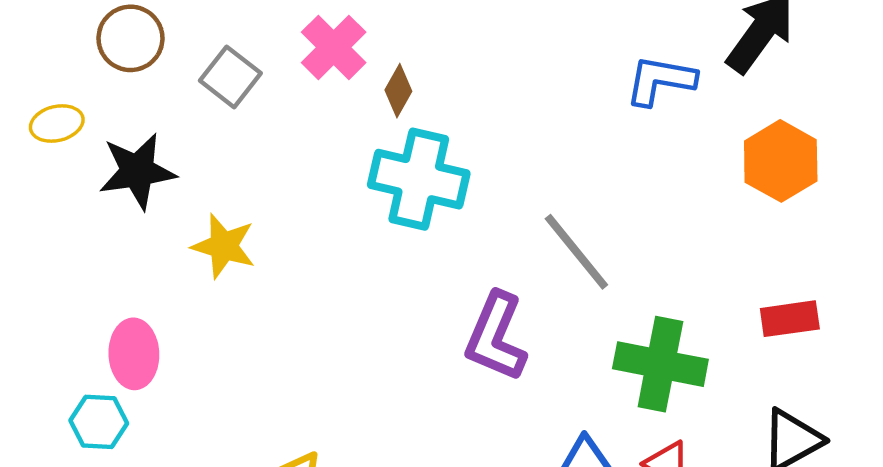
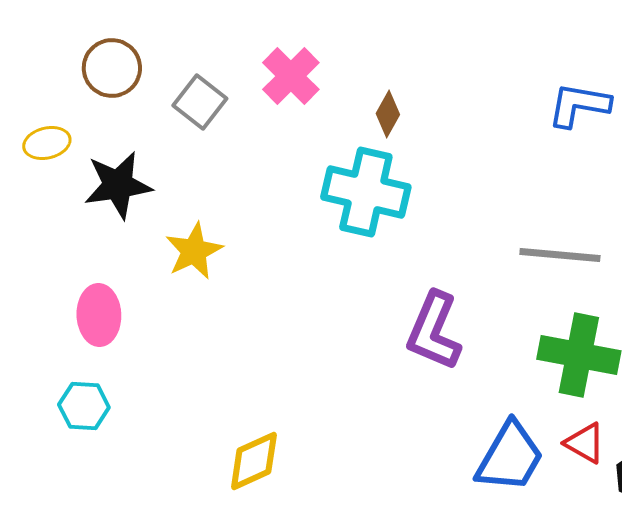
brown diamond: (398, 91) -> (388, 114), moved
yellow star: (224, 246) -> (194, 251), turned 30
gray line: (576, 252) -> (560, 255), moved, turned -46
pink ellipse: (134, 354) -> (99, 315), moved

